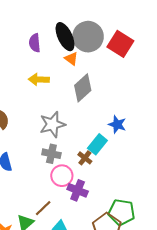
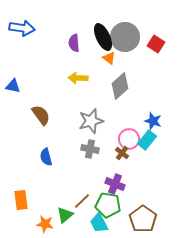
red square: (120, 44) -> (156, 44), size x0.7
cyan rectangle: (97, 144) -> (147, 140), moved
pink circle: (62, 176) -> (129, 139), moved
green pentagon: (121, 212) -> (108, 205), moved

